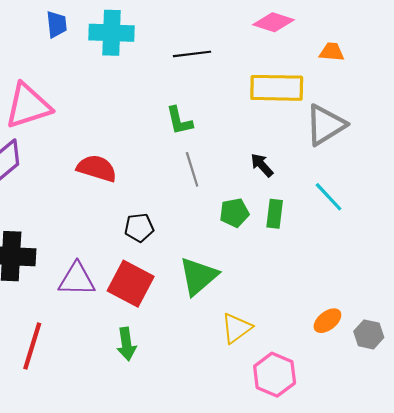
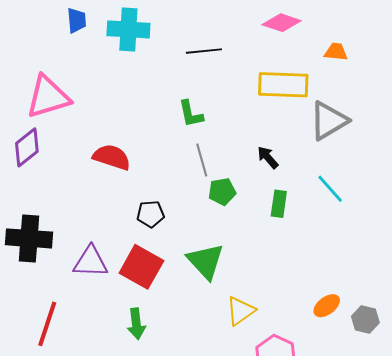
green pentagon: (234, 213) -> (222, 191), moved
green triangle: (198, 276) -> (206, 261), turned -33

